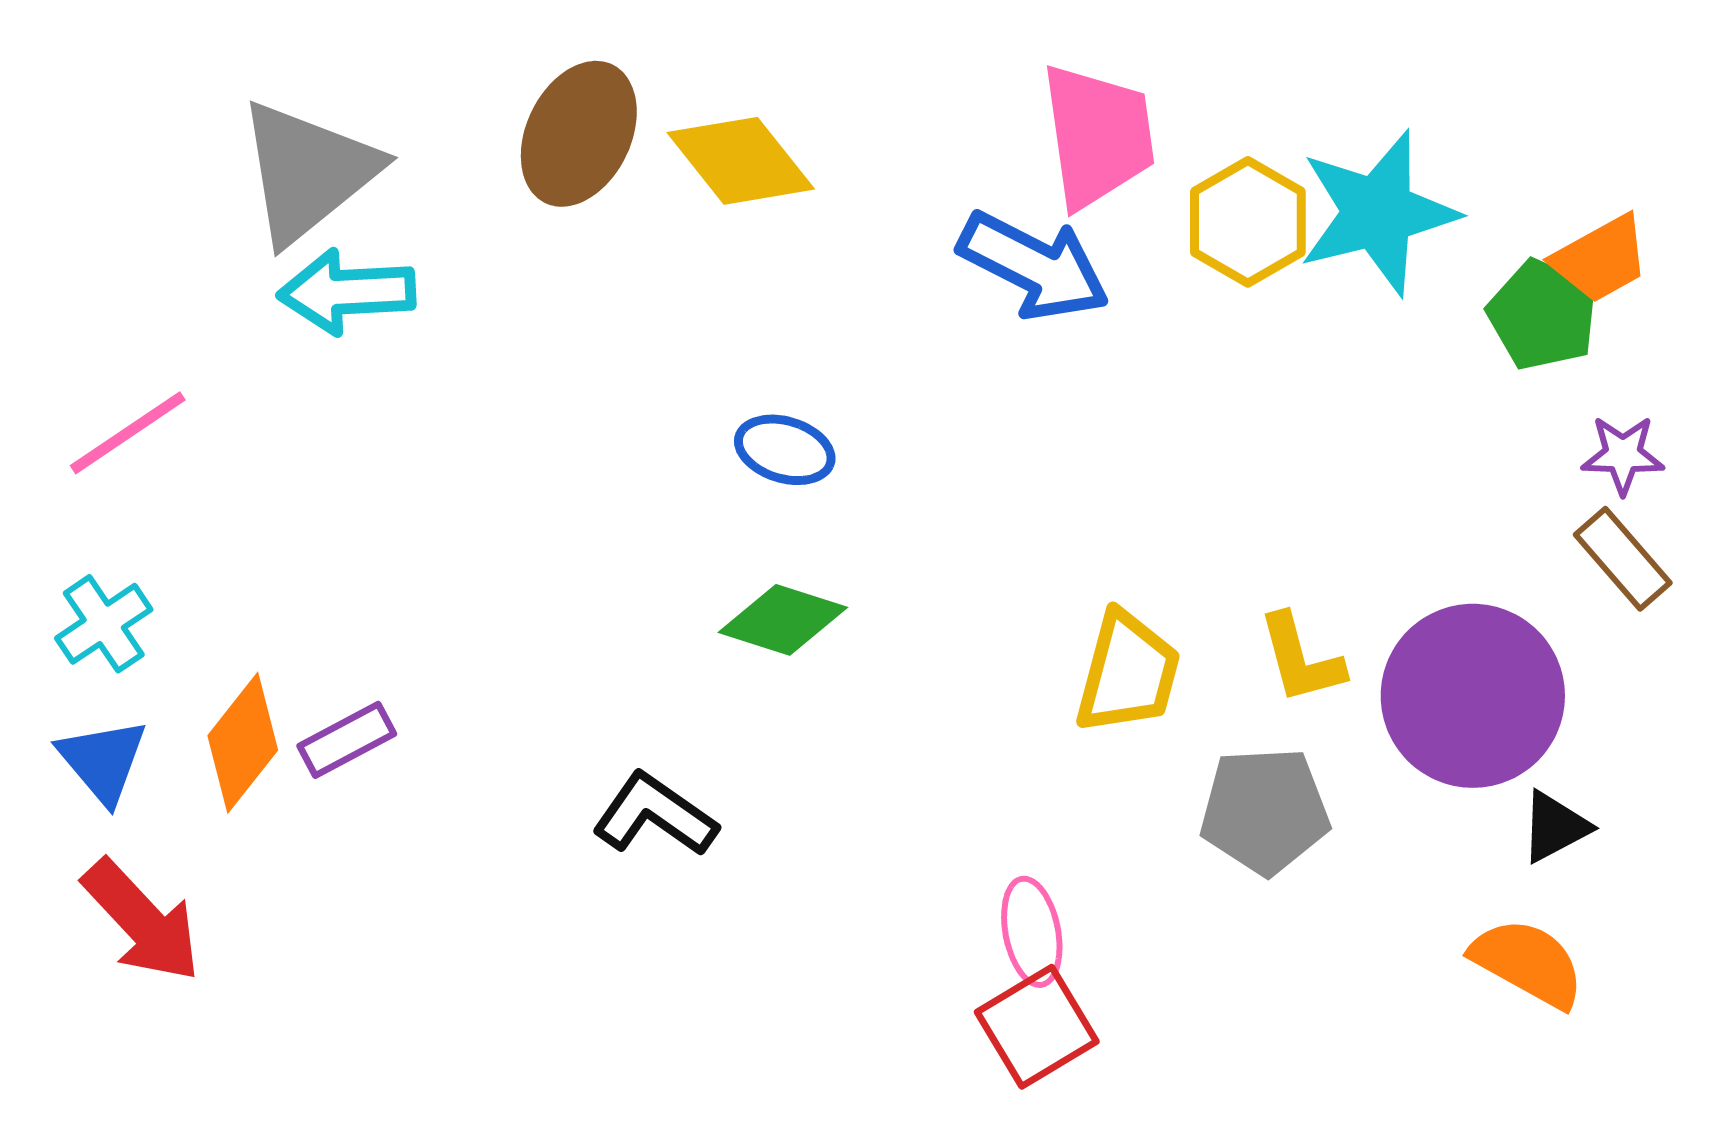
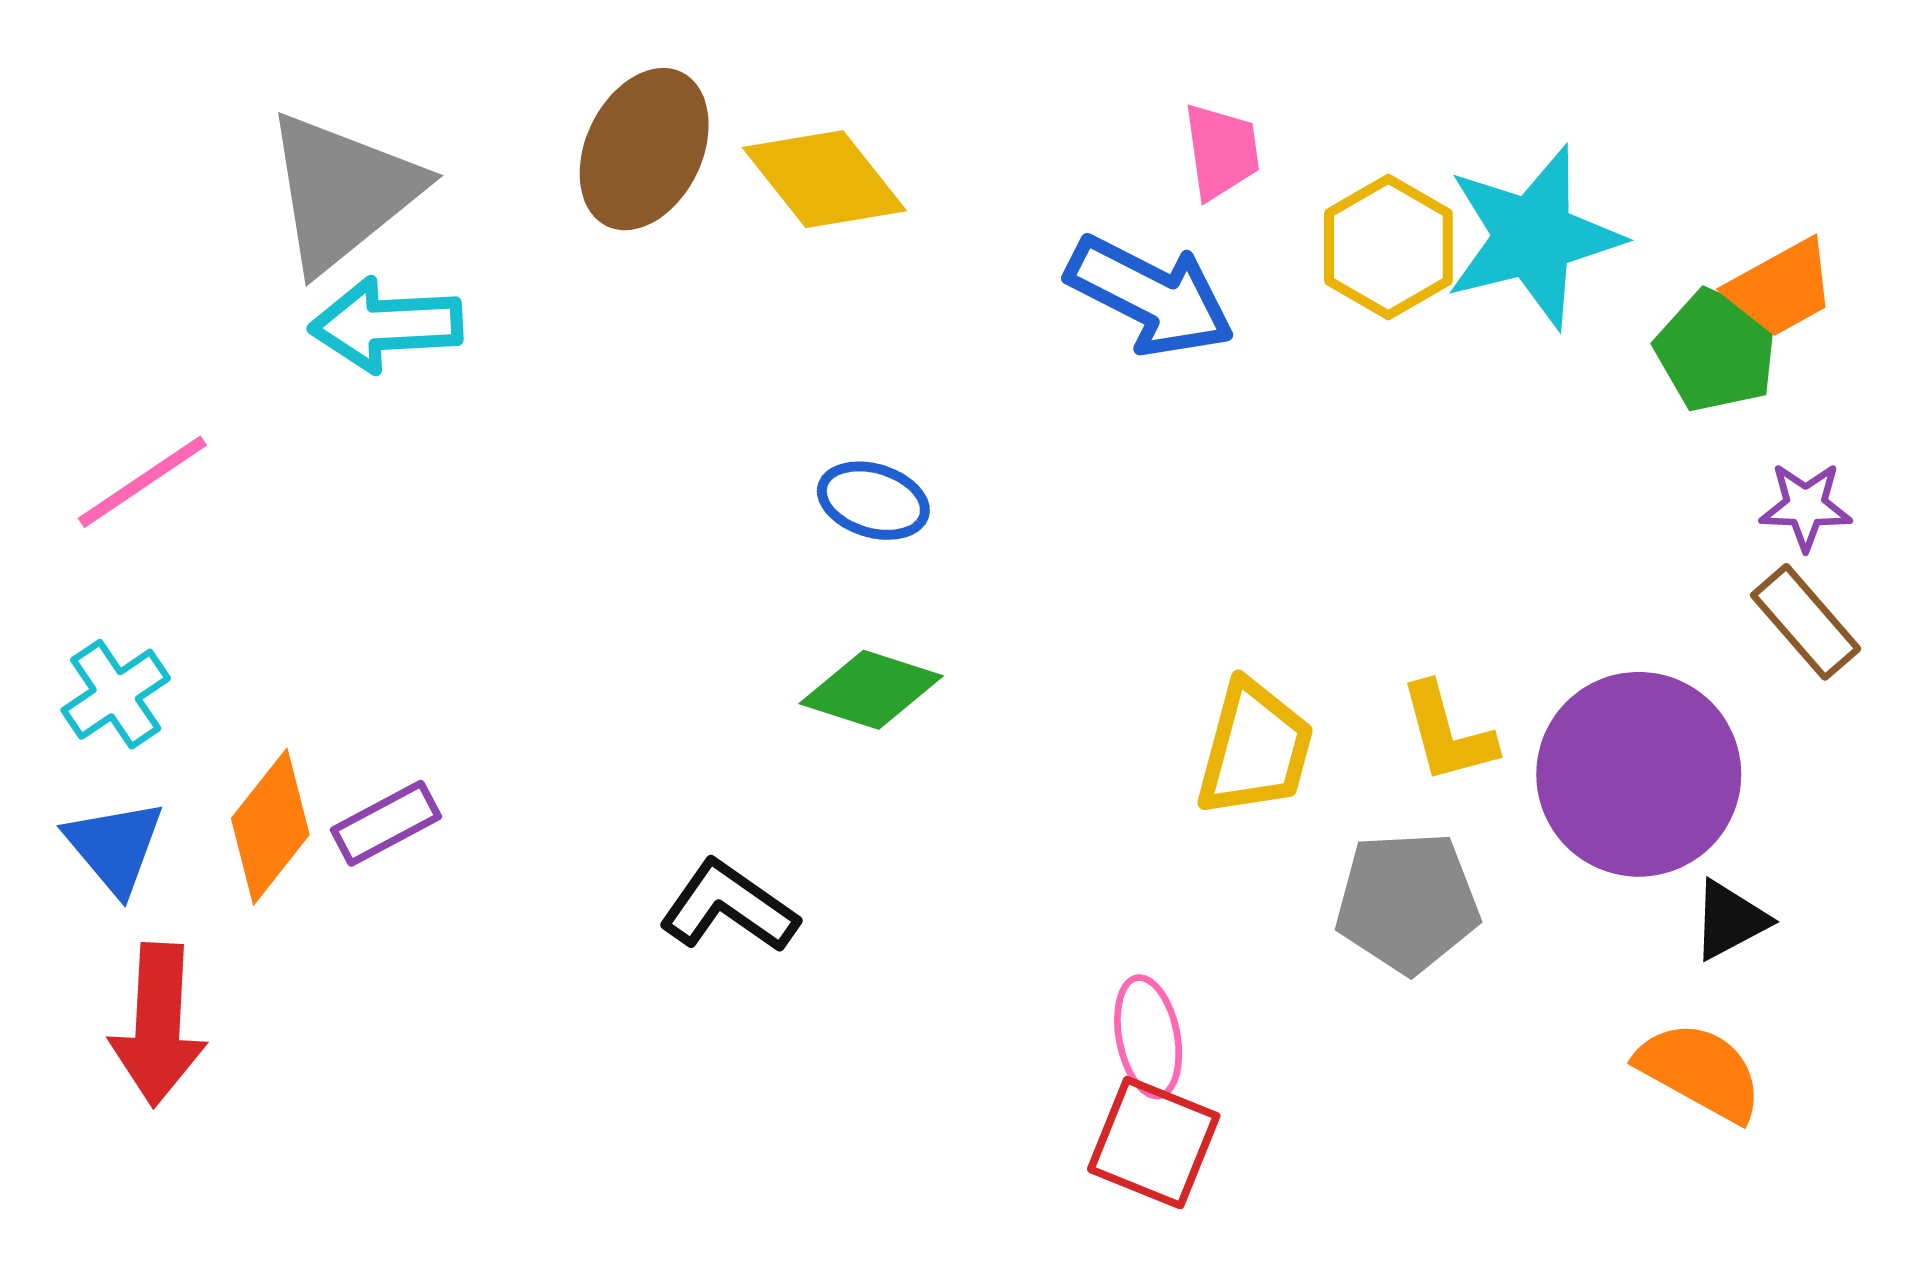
pink trapezoid: (1098, 136) -> (1222, 151), size x0.6
red arrow: (142, 921) -> (158, 1025), turned 46
red square: (1037, 1027) -> (1154, 1143), turned -37

